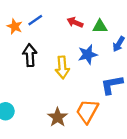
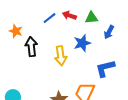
blue line: (35, 20) -> (49, 18), moved
orange star: (15, 26) -> (16, 31), moved

